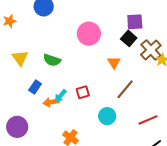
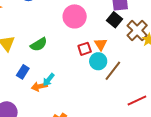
green semicircle: (52, 60) -> (39, 44), turned -48
red square: (83, 92) -> (85, 49), moved
cyan circle: (107, 116) -> (98, 61), moved

